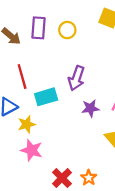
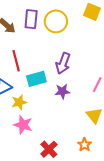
yellow circle: (67, 30) -> (56, 21), size x1.5
purple star: (90, 108) -> (62, 91), moved
orange star: (89, 178) -> (84, 145), moved

